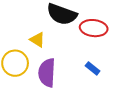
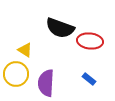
yellow triangle: (37, 40) -> (25, 50), moved

